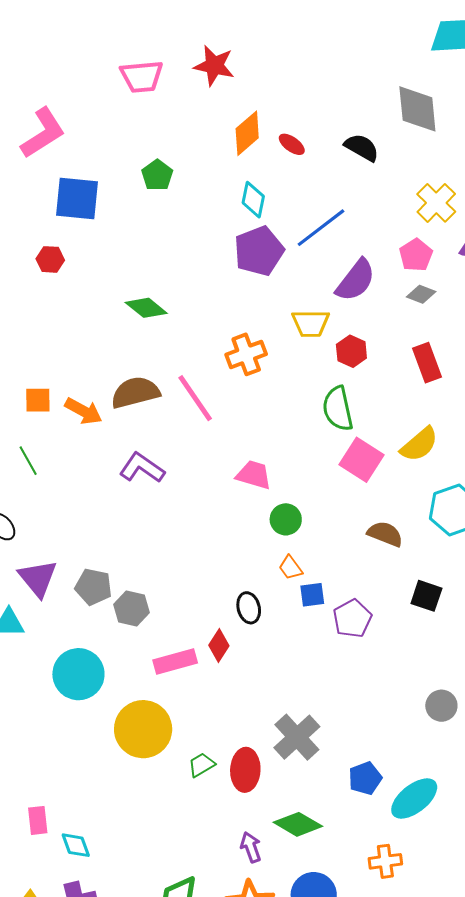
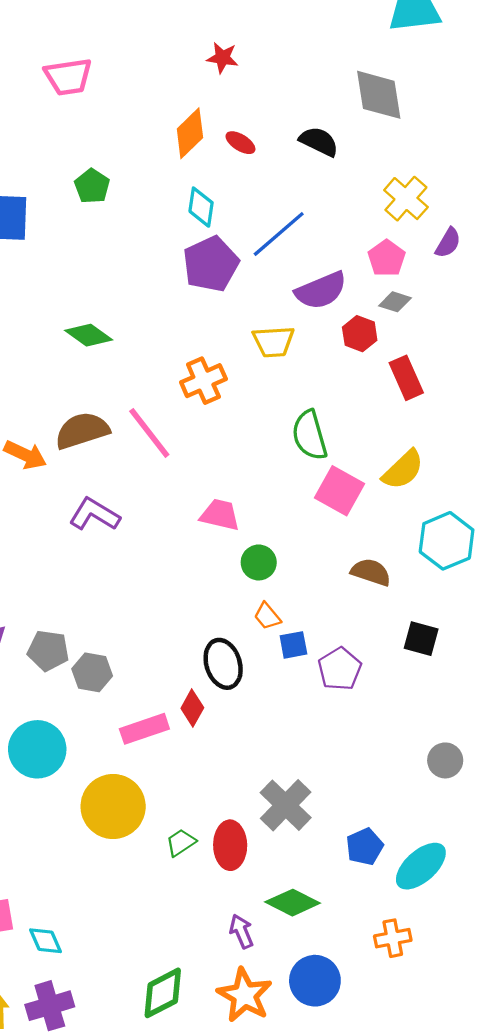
red star: (214, 66) -> (222, 58), moved, size x0.7
purple semicircle: (356, 280) -> (321, 291), turned 33
red hexagon: (351, 351) -> (360, 334), moved
black ellipse: (249, 608) -> (223, 664), size x1.4

